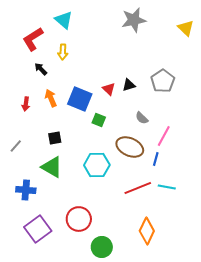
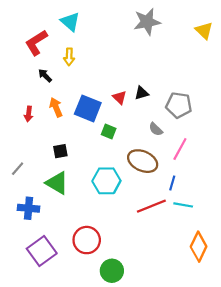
gray pentagon: (163, 81) -> (179, 105), moved, turned -30
gray line: (16, 146) -> (18, 169), moved
blue line: (156, 159) -> (172, 183), moved
orange diamond: (147, 231) -> (199, 247), moved

